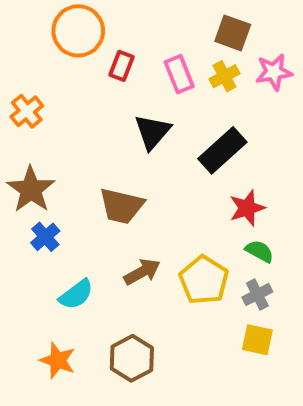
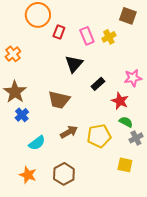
brown square: (233, 33) -> (128, 16), moved
pink star: (274, 72) -> (133, 78), moved
black rectangle: (222, 150) -> (98, 84), moved, size x0.6
red star: (247, 208) -> (120, 101), turned -30
yellow pentagon: (204, 280) -> (99, 136), turned 30
gray cross: (257, 294) -> (136, 138), moved

